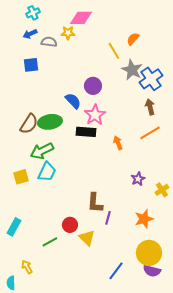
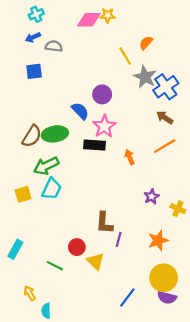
yellow star: (68, 33) -> (108, 15), moved
brown arrow: (150, 107) -> (165, 117), turned -42
yellow cross: (162, 190) -> (178, 209), turned -32
green line: (50, 242) -> (55, 266), turned 56
cyan semicircle: (11, 283) -> (46, 311), moved

